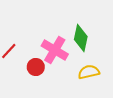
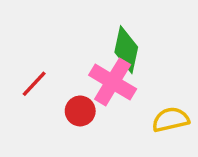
green diamond: (81, 38) -> (126, 50), moved

